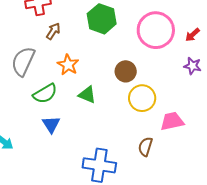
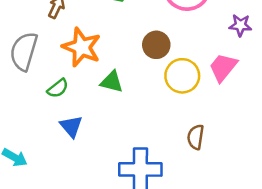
orange star: (68, 65) -> (82, 47), size x1.4
green semicircle: (45, 94) -> (58, 88), size x0.7
pink trapezoid: (172, 121) -> (223, 67), moved, turned -30

